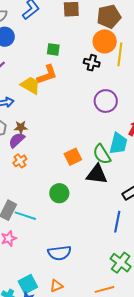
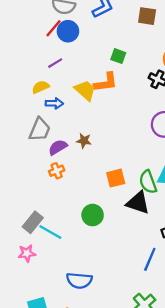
brown star: (21, 127) -> (84, 141), moved

